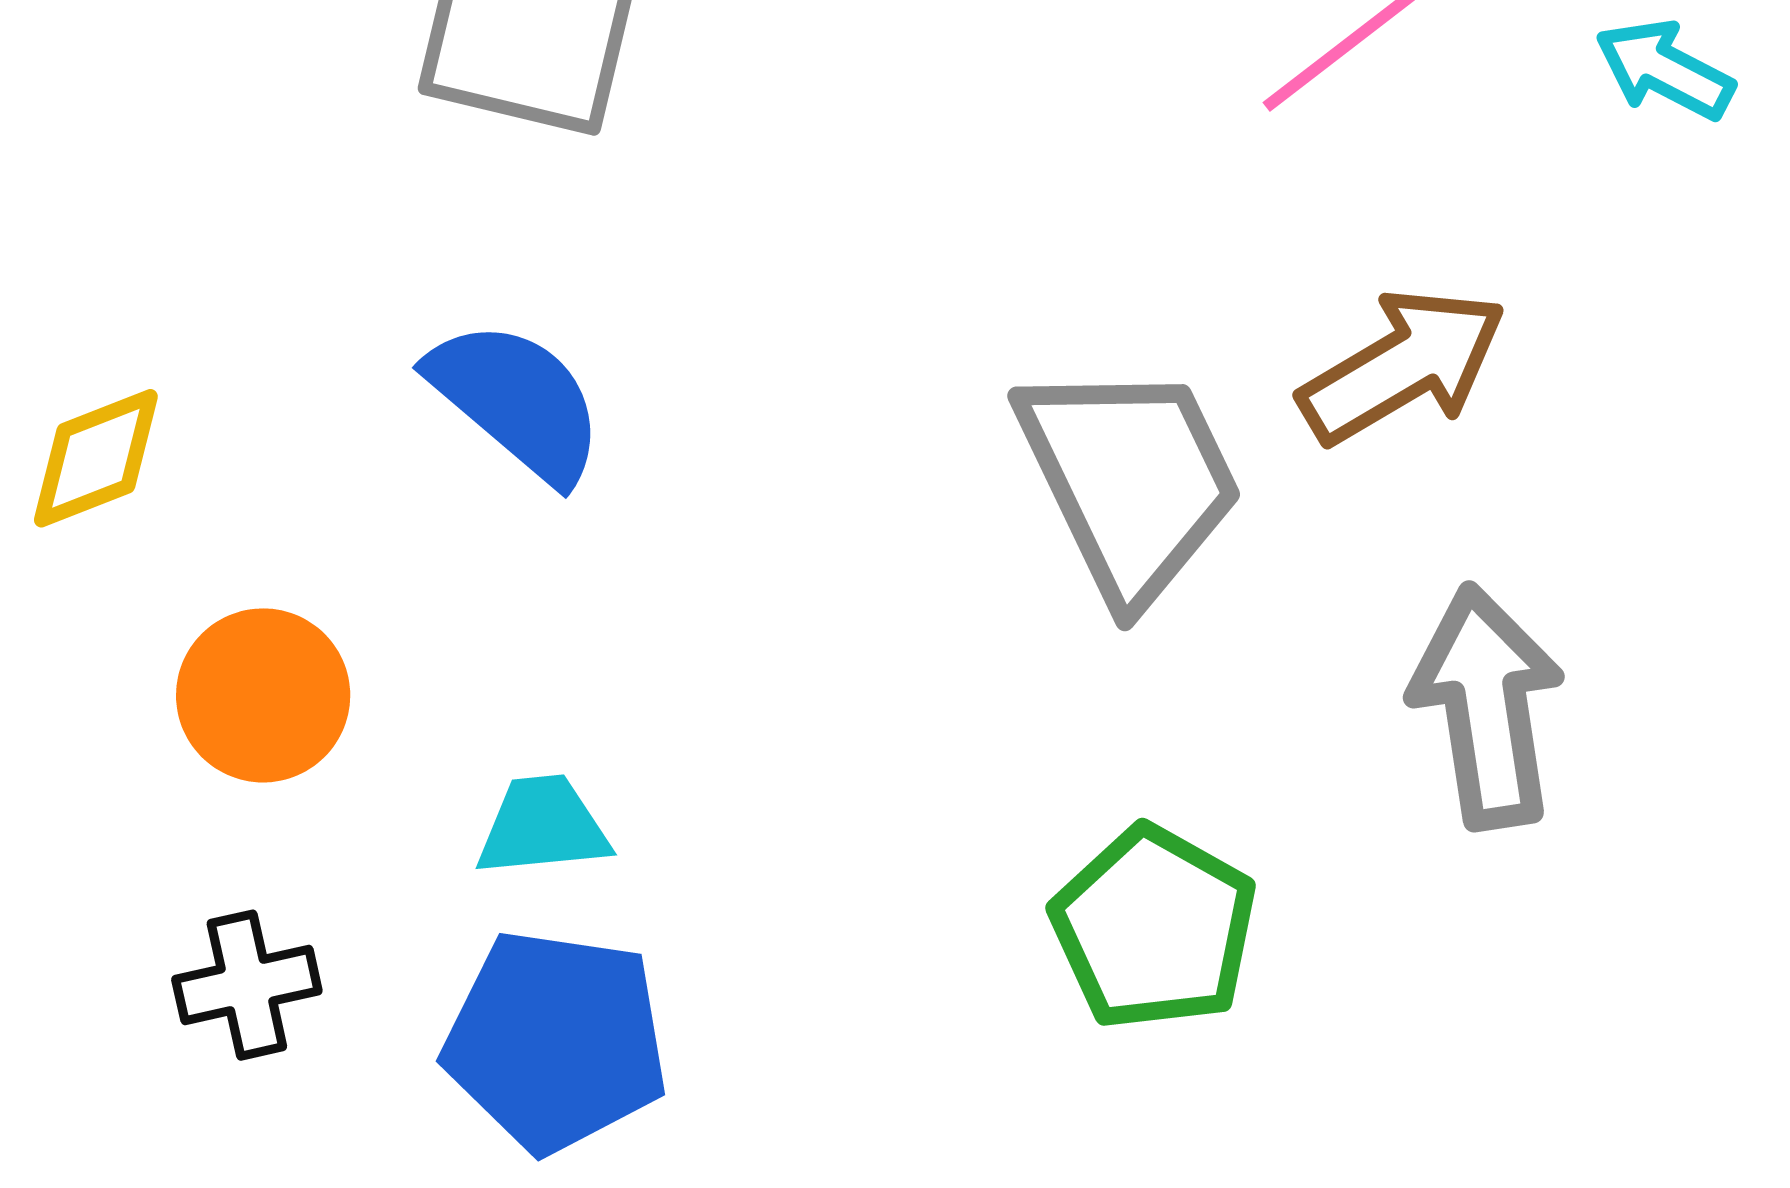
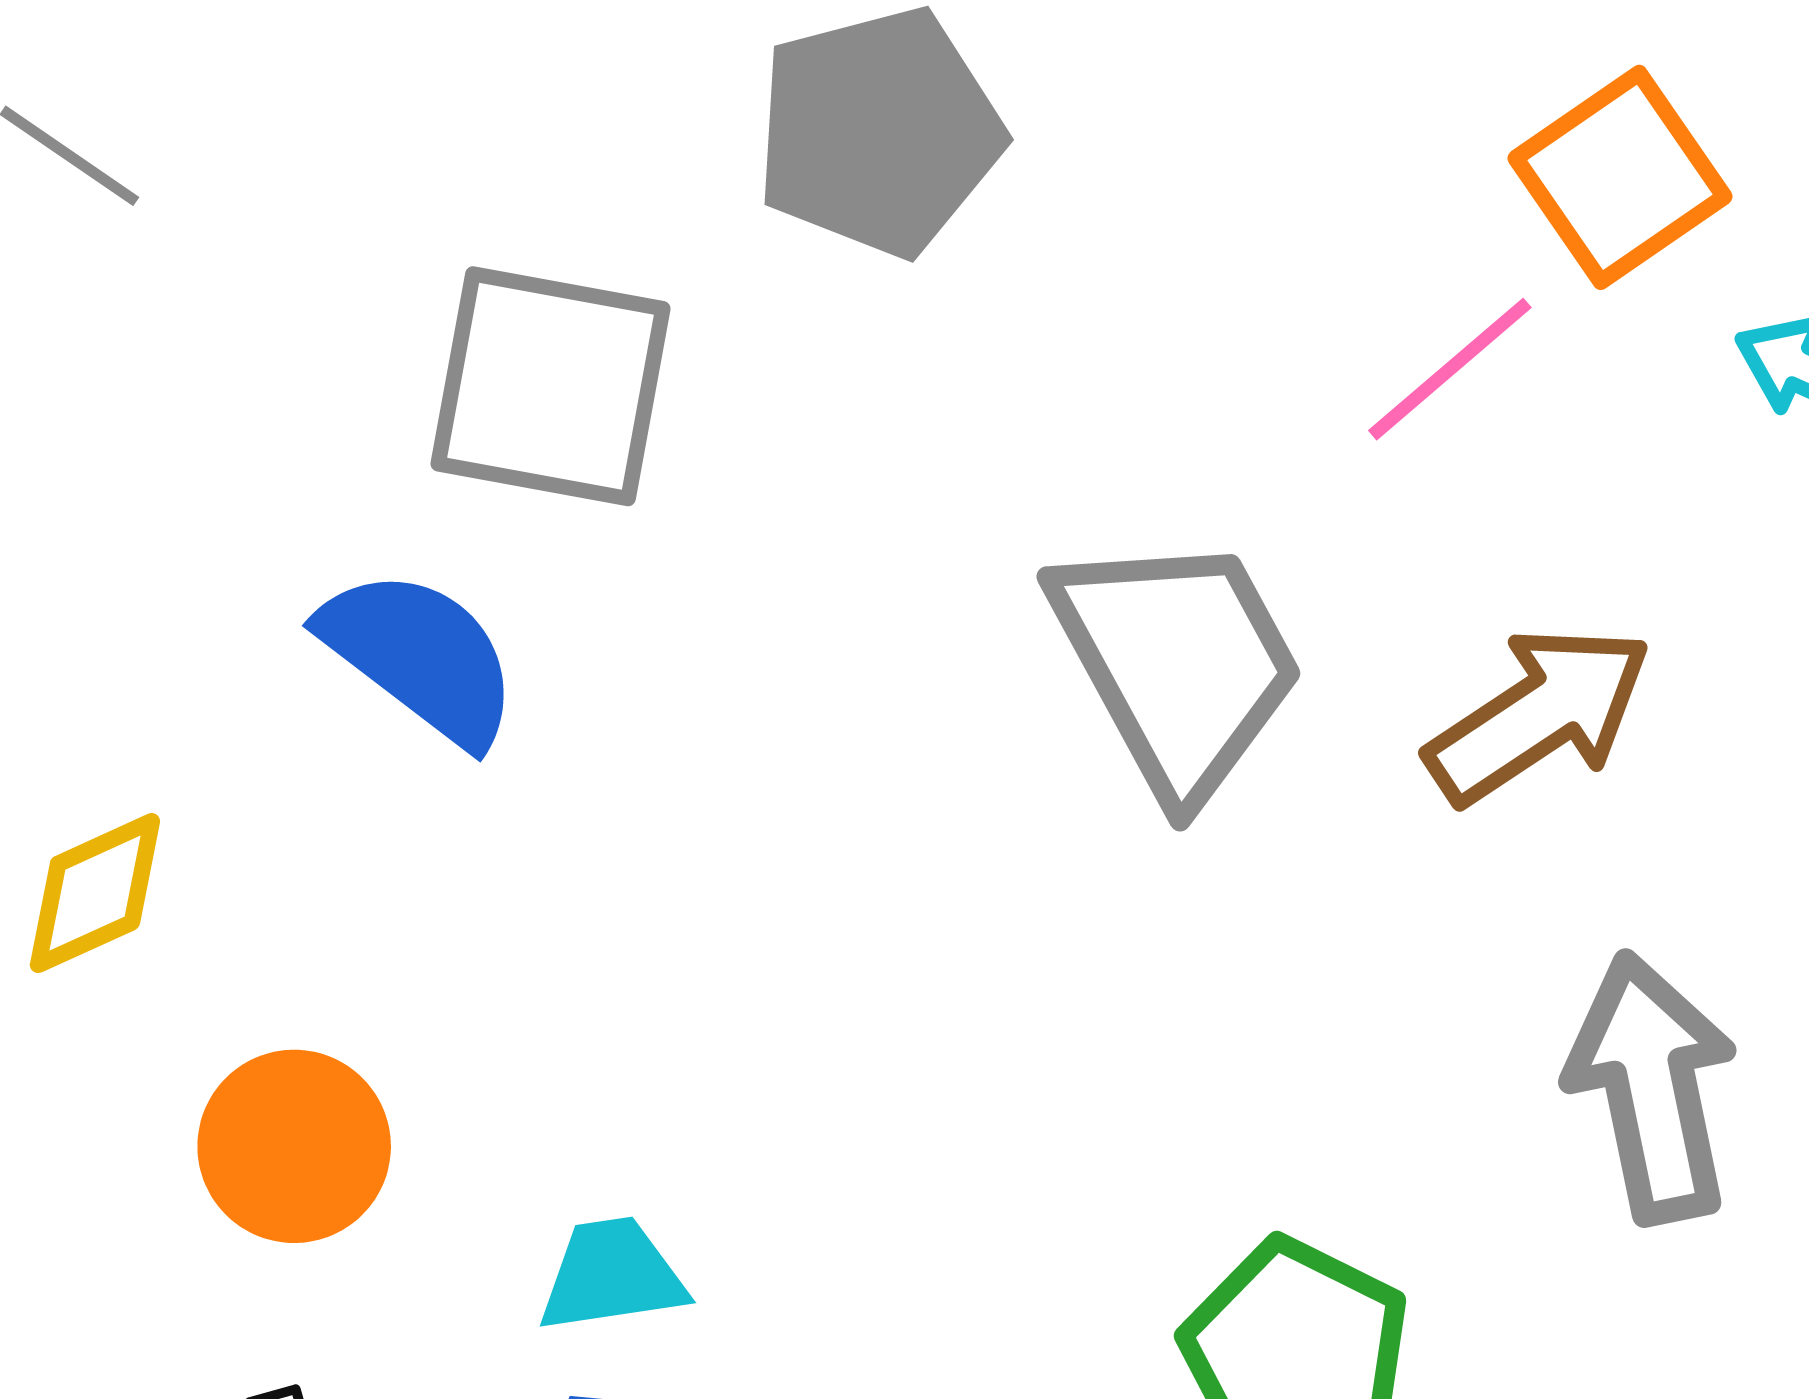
blue semicircle: (517, 401) -> (420, 656), moved
gray trapezoid: (1130, 481) -> (1178, 664), moved

